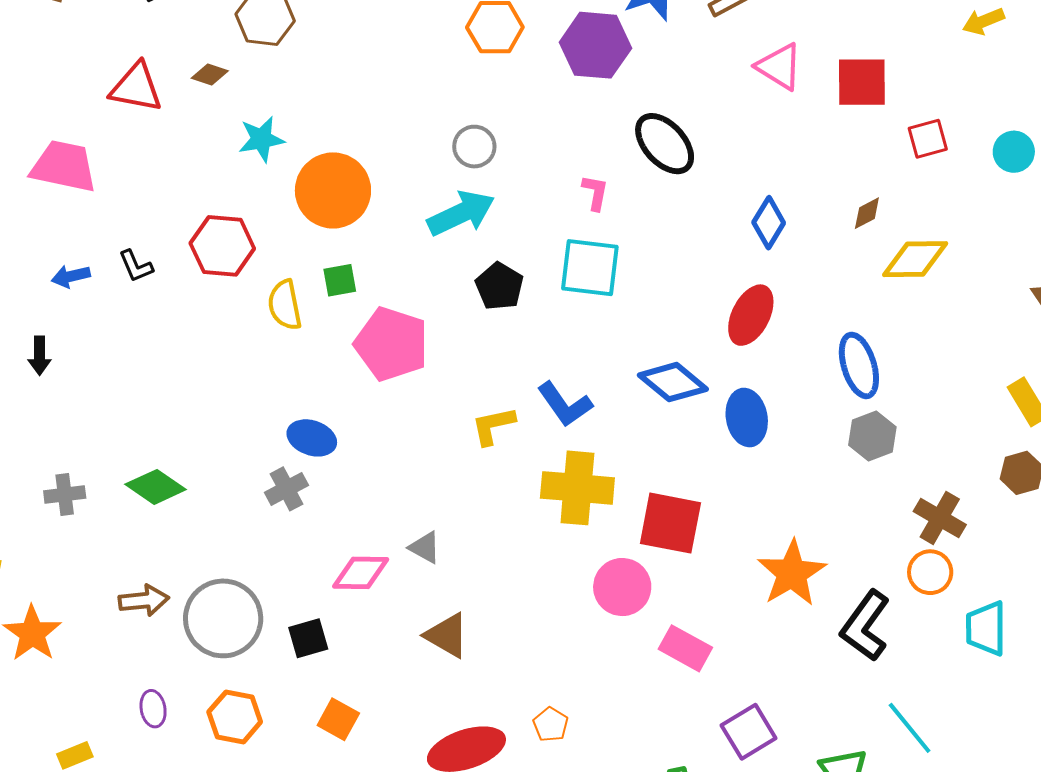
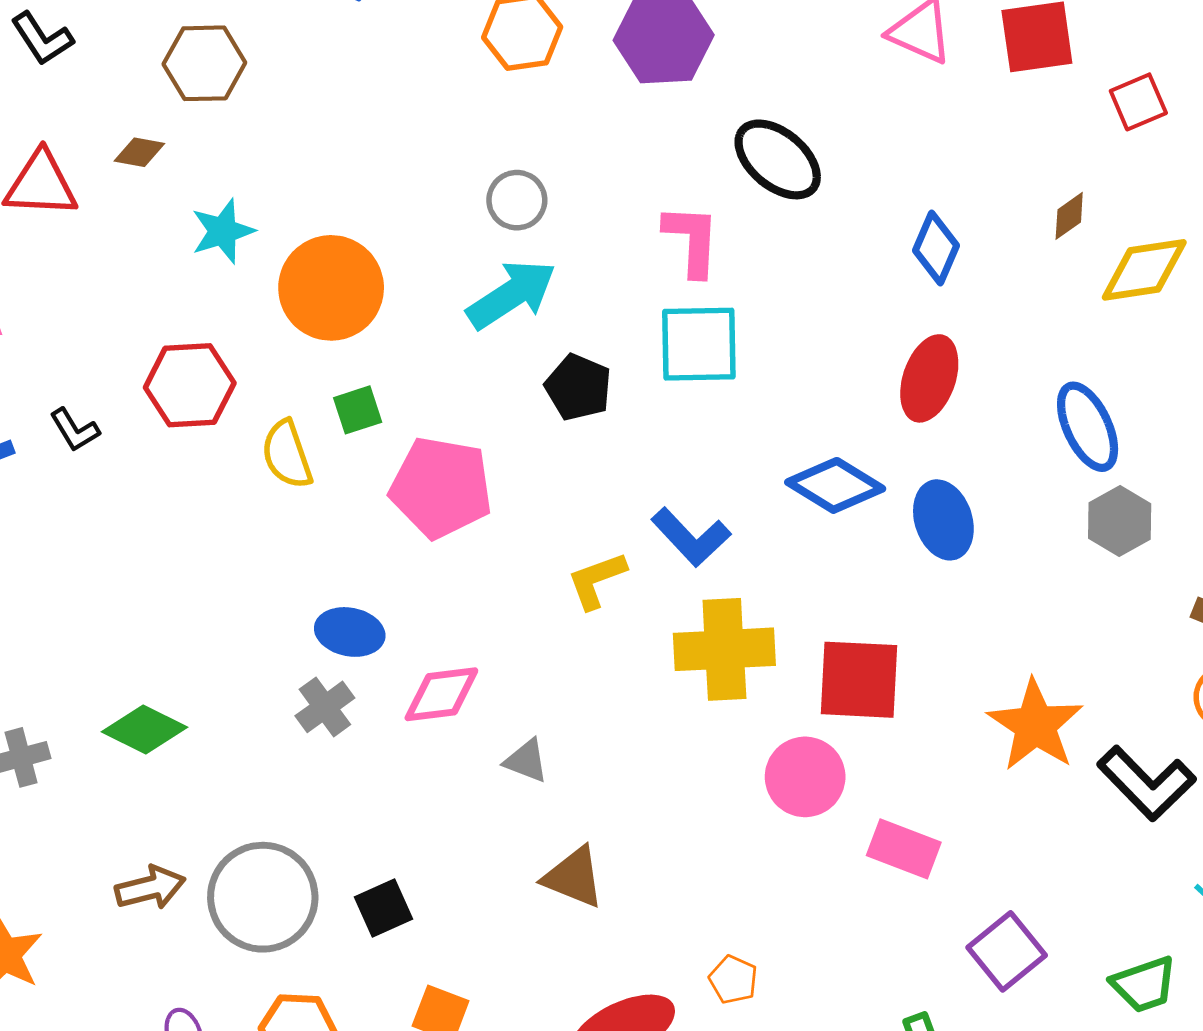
pink L-shape: (595, 193) -> (692, 240), size x1.5
pink diamond: (361, 573) -> (441, 694), moved
black L-shape: (865, 626) -> (1146, 783), turned -72

